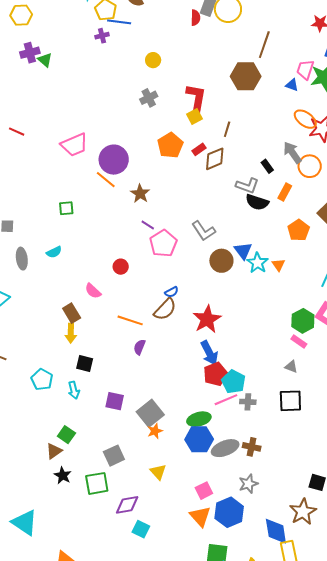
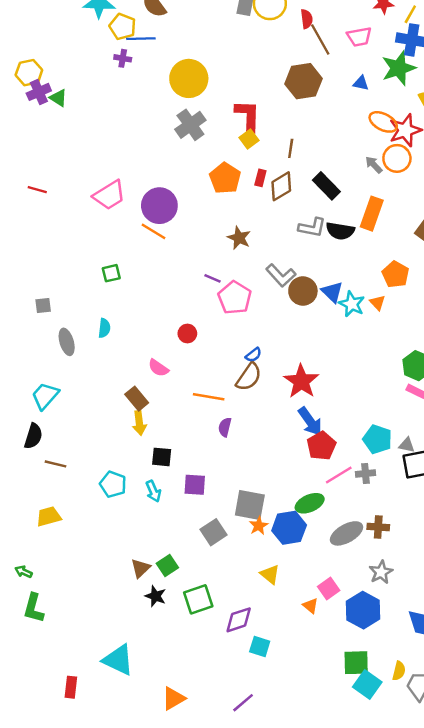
yellow hexagon: (21, 15) -> (29, 73), moved
red semicircle: (195, 18) -> (307, 19), moved
purple cross: (102, 36) -> (123, 58), turned 32
brown line: (264, 45) -> (320, 40), turned -40
yellow circle: (153, 60) -> (189, 78), size x2.0
pink trapezoid: (305, 70) -> (359, 37), moved, turned -110
gray cross: (149, 98) -> (190, 125), size x1.4
red rectangle: (199, 149) -> (260, 178), turned -32
gray arrow: (292, 153) -> (374, 165), size x0.7
black rectangle: (267, 166) -> (326, 186), moved, size x1.6
orange circle: (310, 166) -> (397, 158), moved
gray L-shape: (247, 186) -> (312, 227), moved
orange rectangle: (285, 192) -> (372, 214), size x1.5
brown star: (140, 194) -> (239, 238), moved
orange pentagon: (299, 230) -> (395, 274), moved
cyan semicircle: (54, 252) -> (104, 328), turned -49
brown circle: (221, 261) -> (303, 291), moved
gray triangle: (291, 367) -> (407, 445), moved
cyan pentagon: (234, 382) -> (377, 439), moved
purple square: (115, 401) -> (195, 485), moved
gray square: (150, 413) -> (250, 505), turned -32
green square: (66, 435) -> (167, 566), moved, turned 30
blue hexagon: (199, 439) -> (289, 528), moved
gray square: (114, 456) -> (213, 532), moved
orange triangle: (200, 516) -> (311, 606), moved, size x0.6

